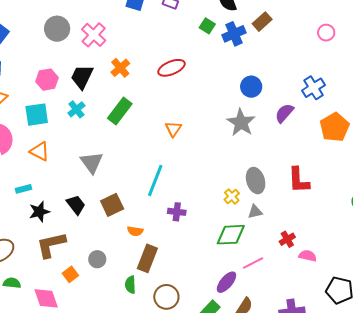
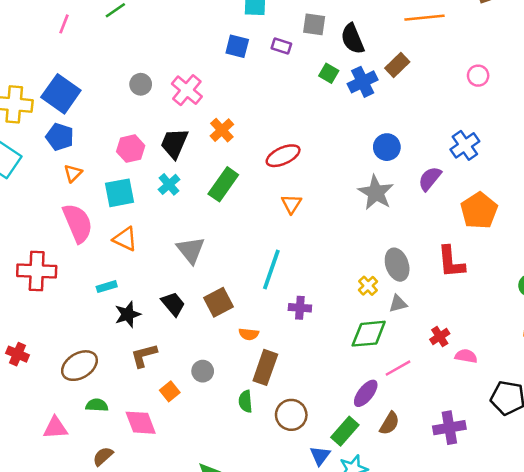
gray circle: (57, 29) -> (141, 84), size x0.7
red ellipse: (171, 68) -> (283, 156), moved
orange pentagon: (335, 127) -> (479, 211), moved
brown L-shape: (51, 245) -> (144, 355), size x0.7

